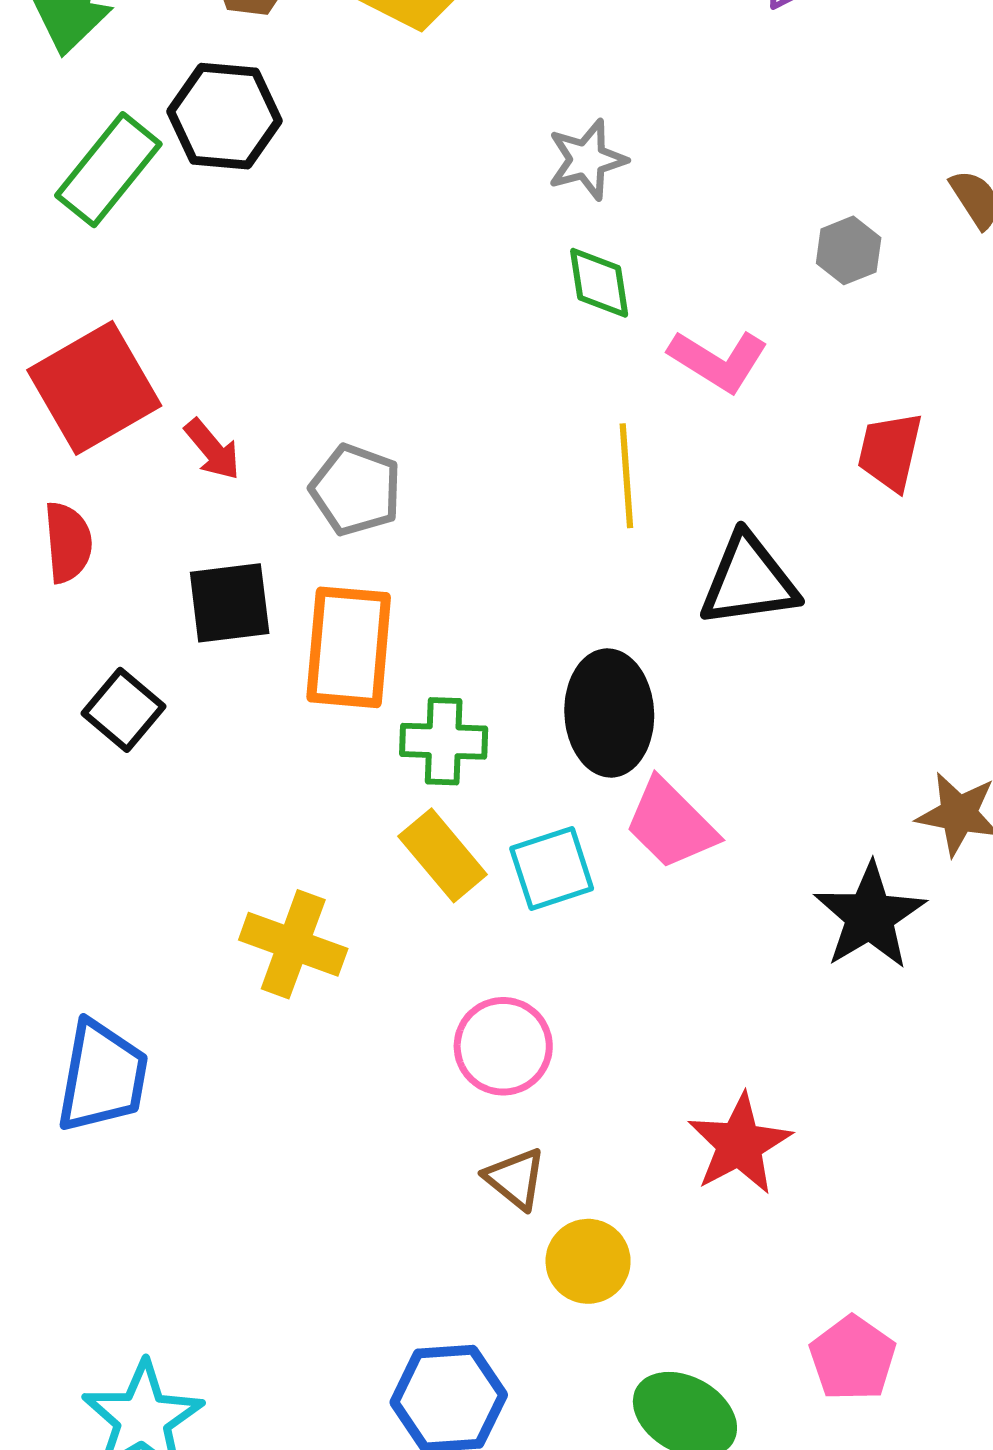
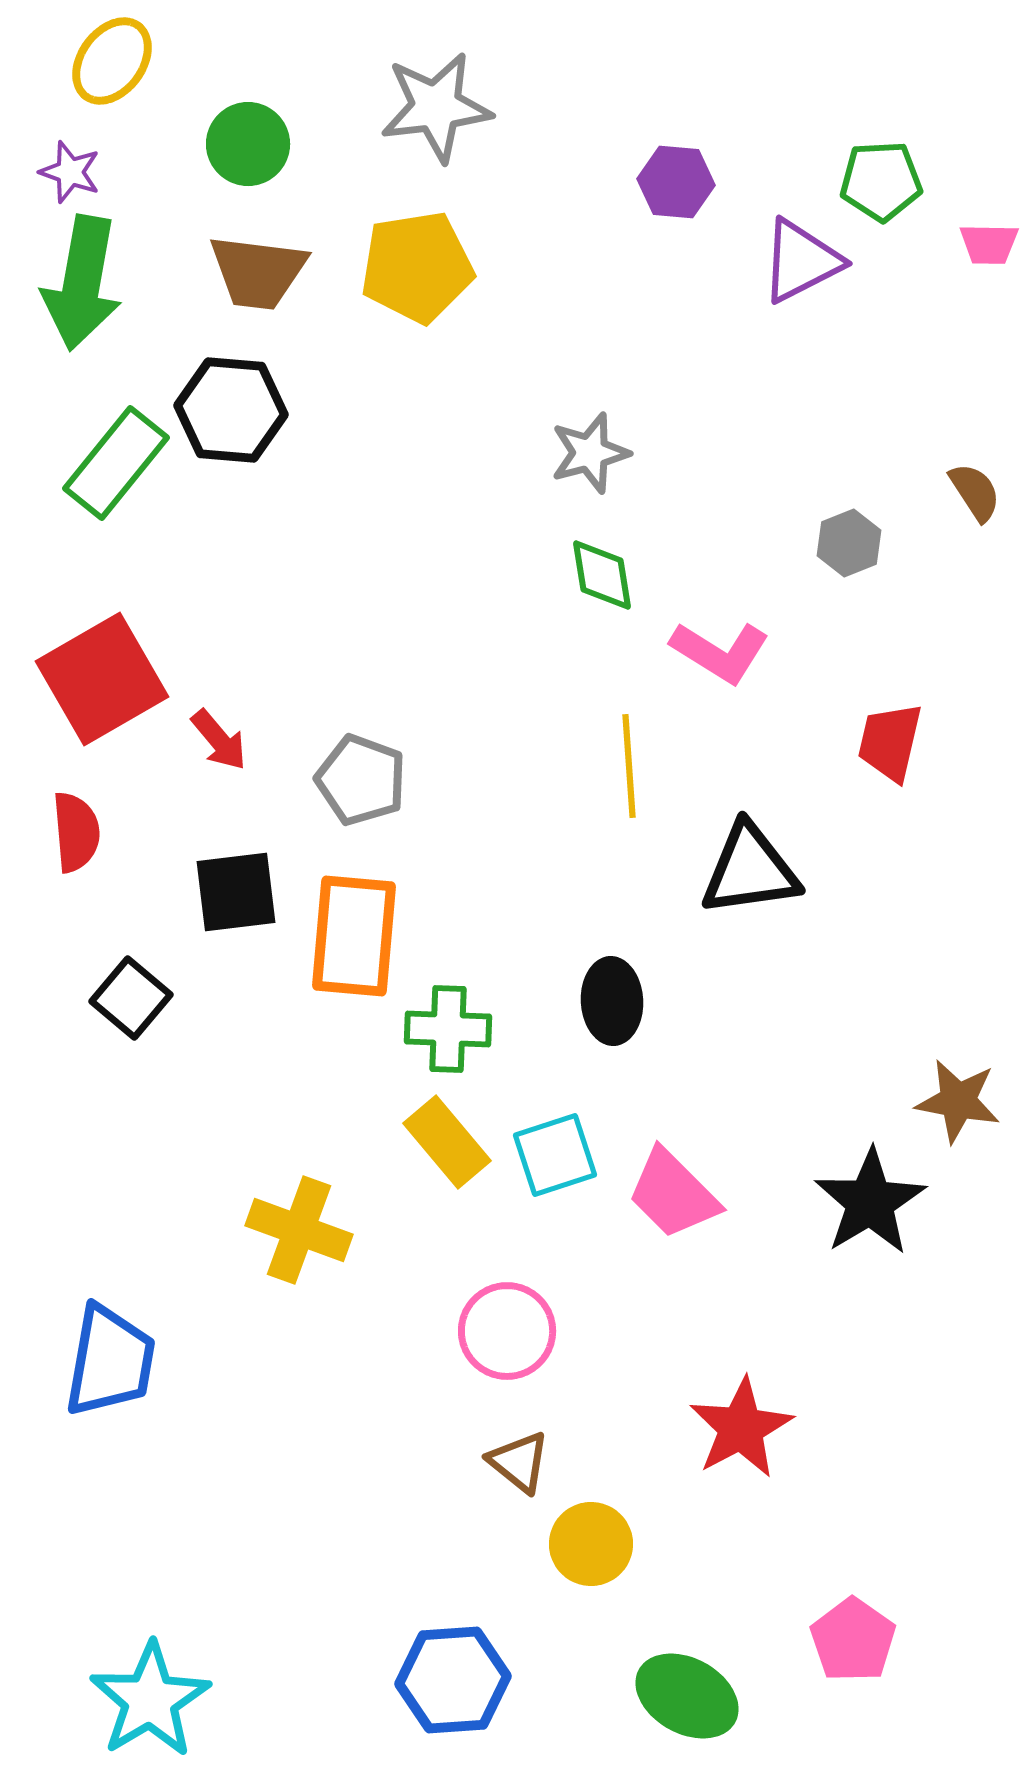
black ellipse: (609, 713) -> (612, 1001), size x0.7
pink trapezoid: (671, 824) -> (673, 1194), moved

